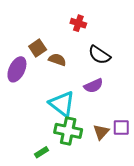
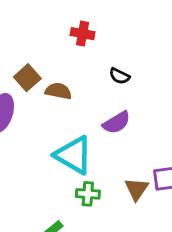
black semicircle: (99, 55) -> (119, 76), size x0.6
green cross: (68, 131) -> (88, 194), size x0.6

